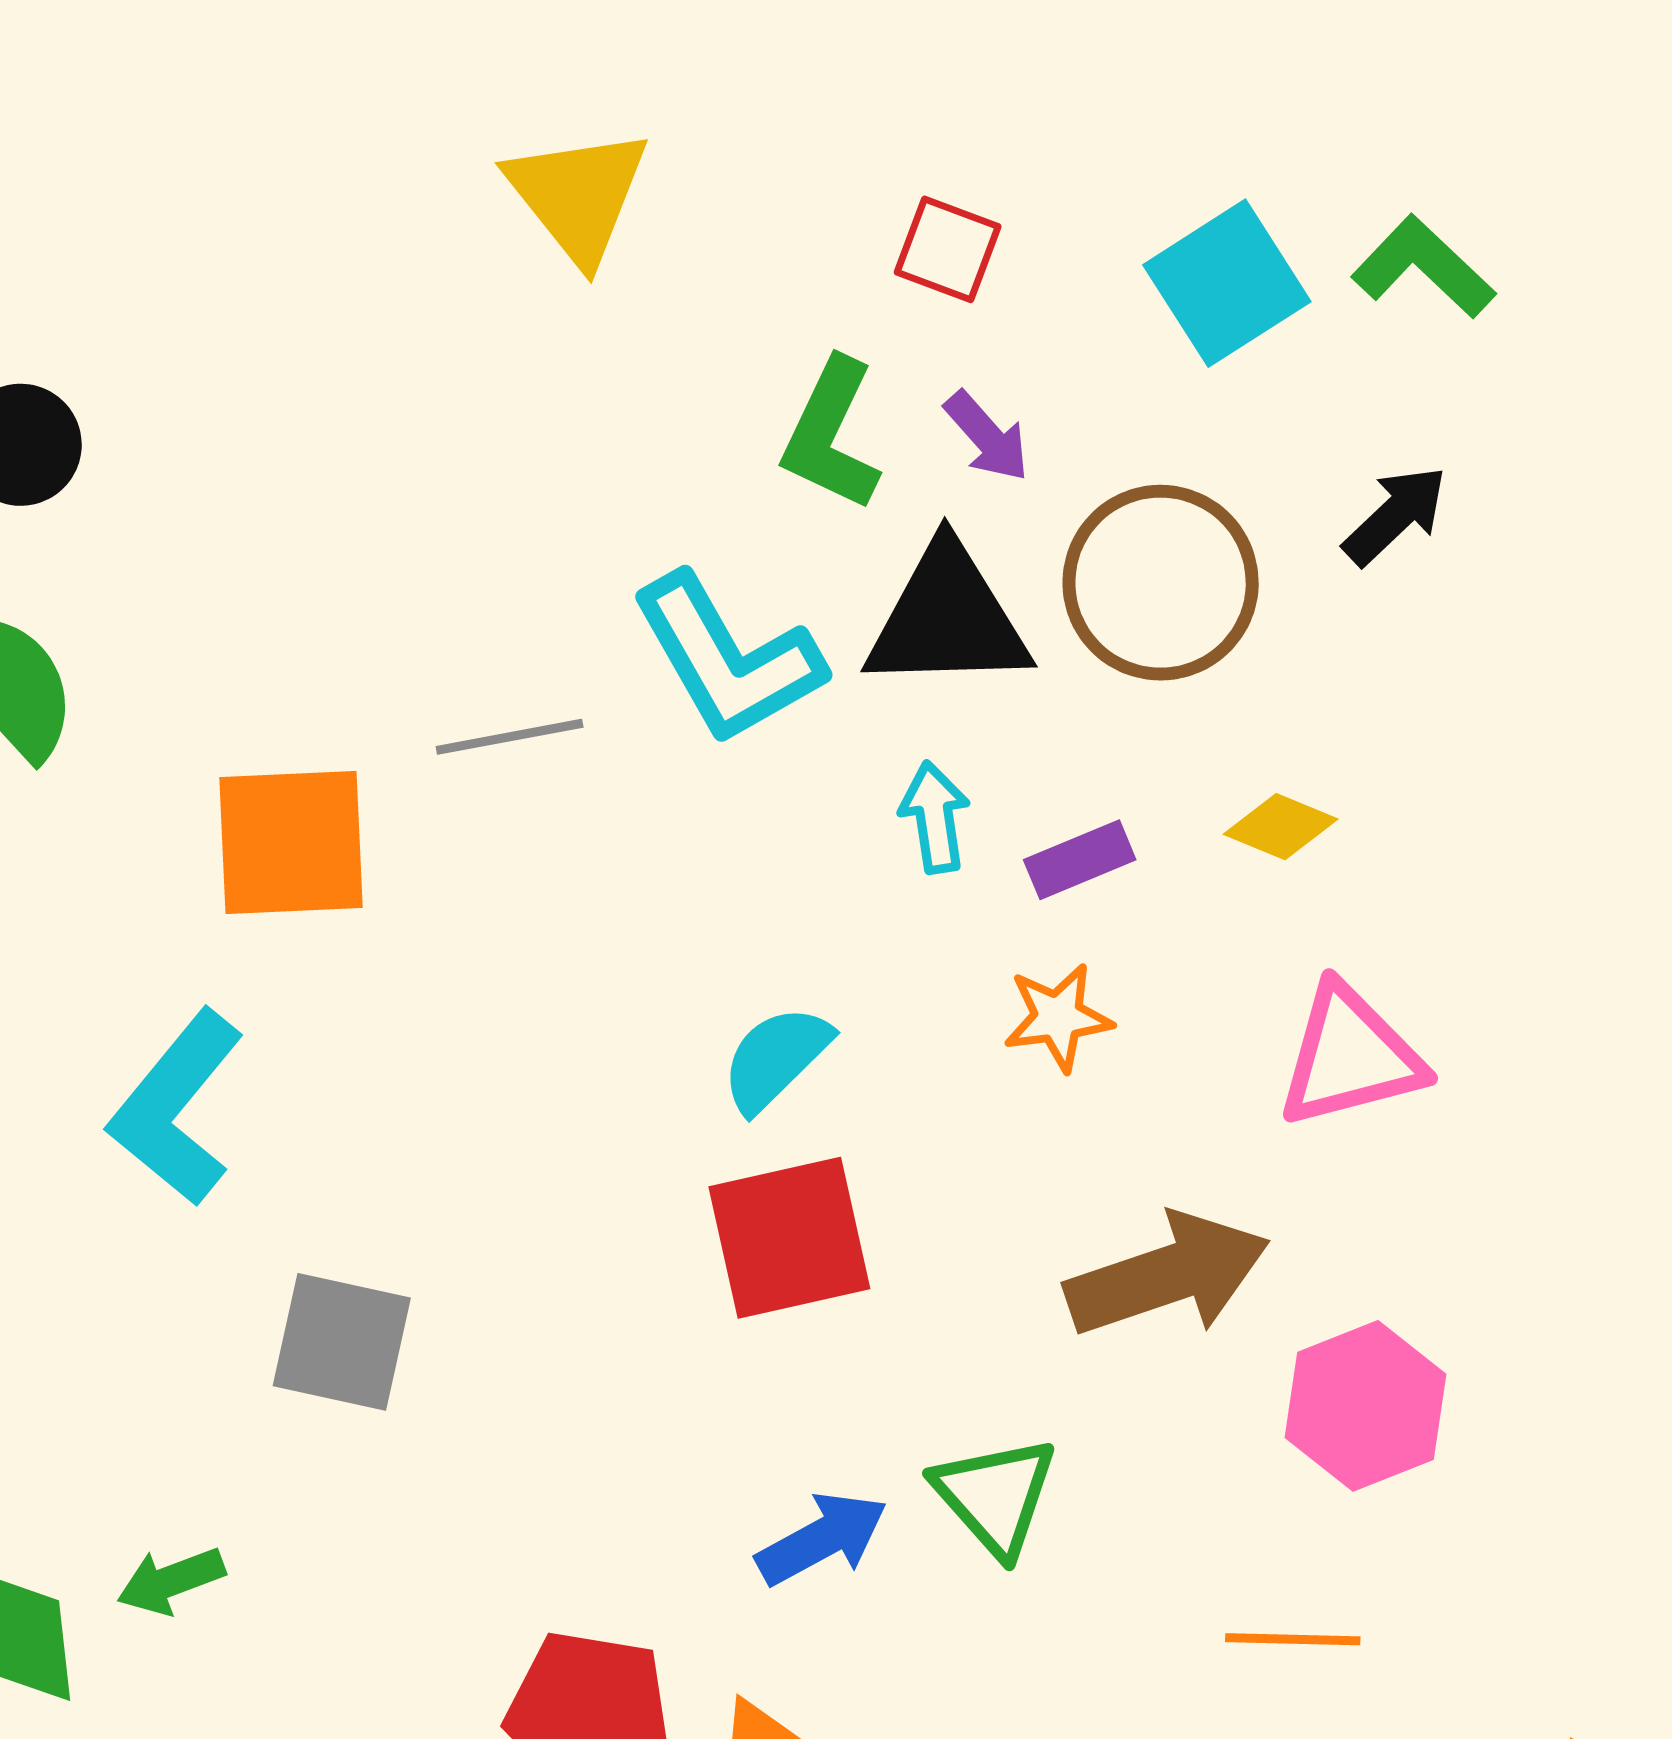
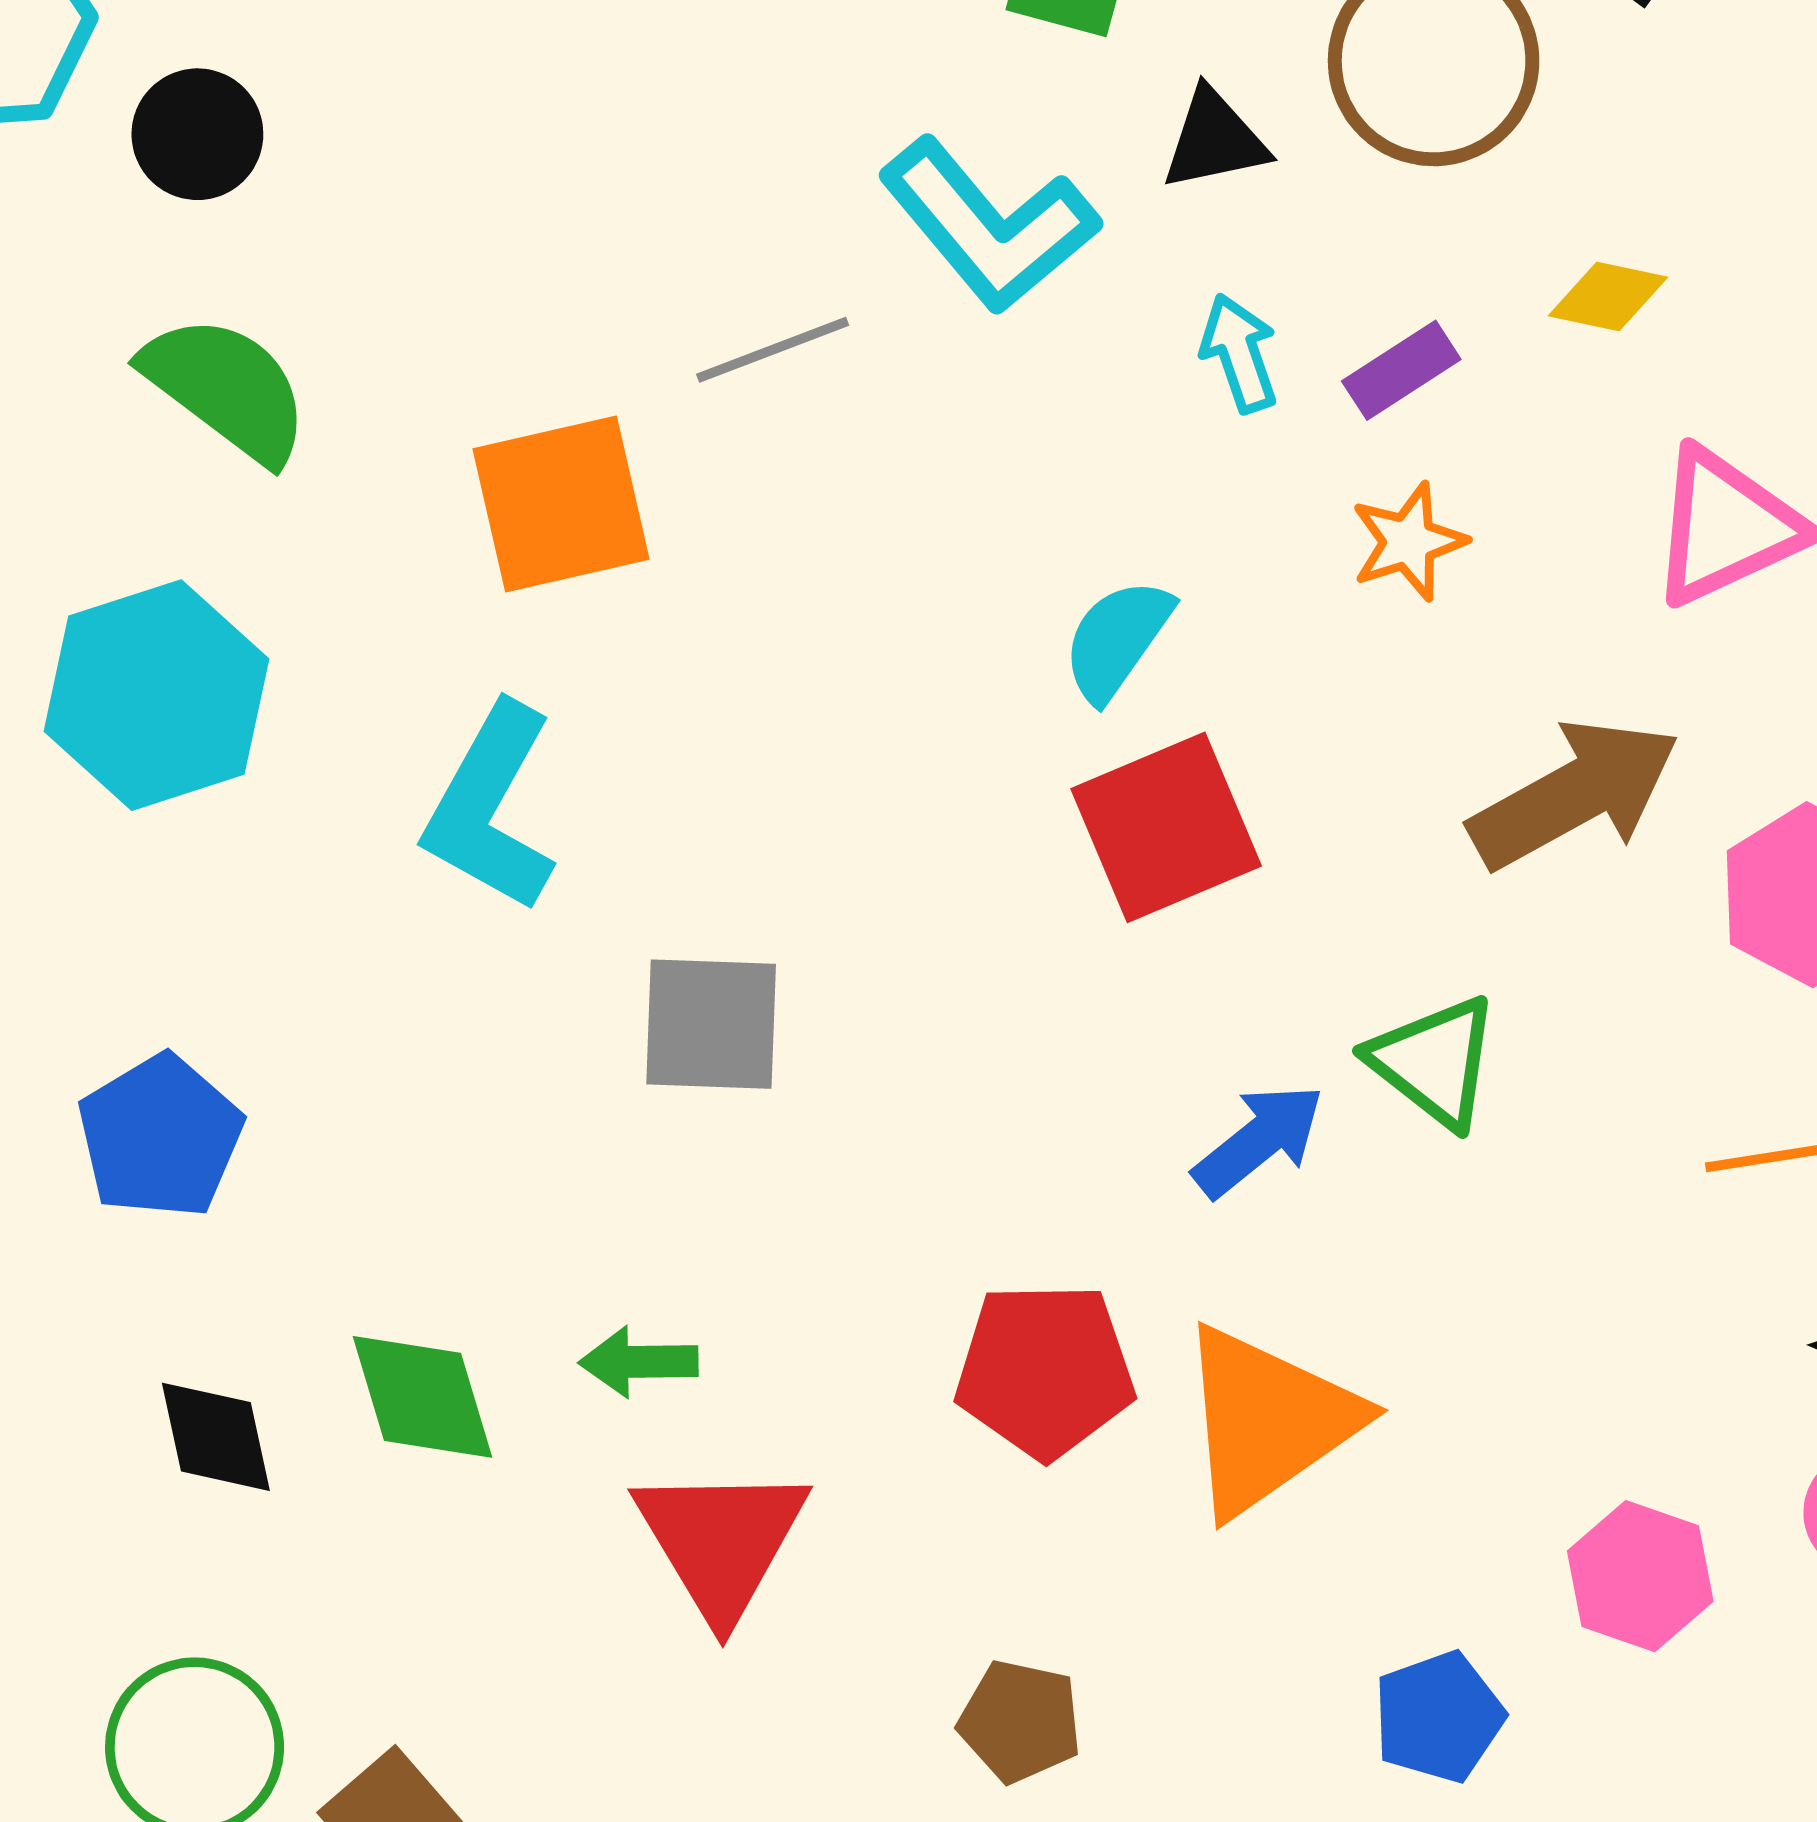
black triangle: (948, 618) -> (1215, 140), size x0.6
green arrow: (171, 1581) -> (639, 1362), moved, turned 30

